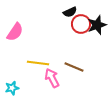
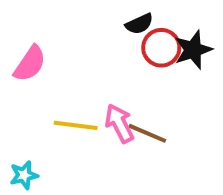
pink arrow: (52, 78) -> (119, 123), moved

